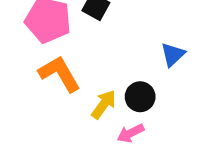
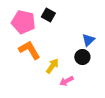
black circle: (140, 97) -> (82, 57), moved

